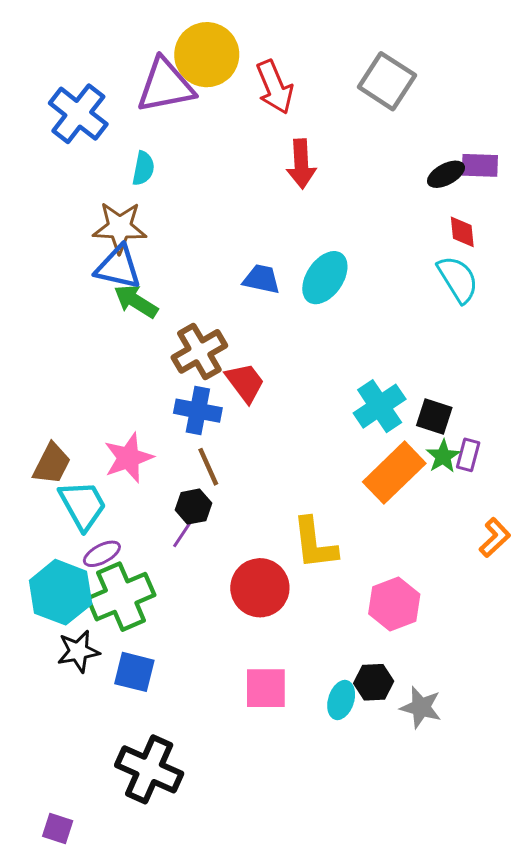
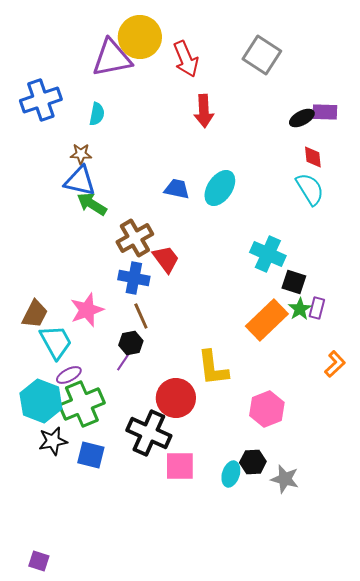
blue cross: (78, 114) -> (41, 100), moved, turned 33
brown star: (120, 227) -> (81, 154), size x0.6
cyan cross: (380, 406) -> (268, 254), moved, turned -32
black cross: (149, 769) -> (149, 433), moved

